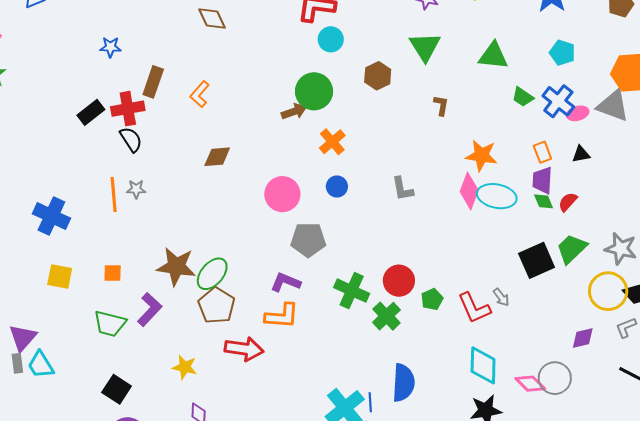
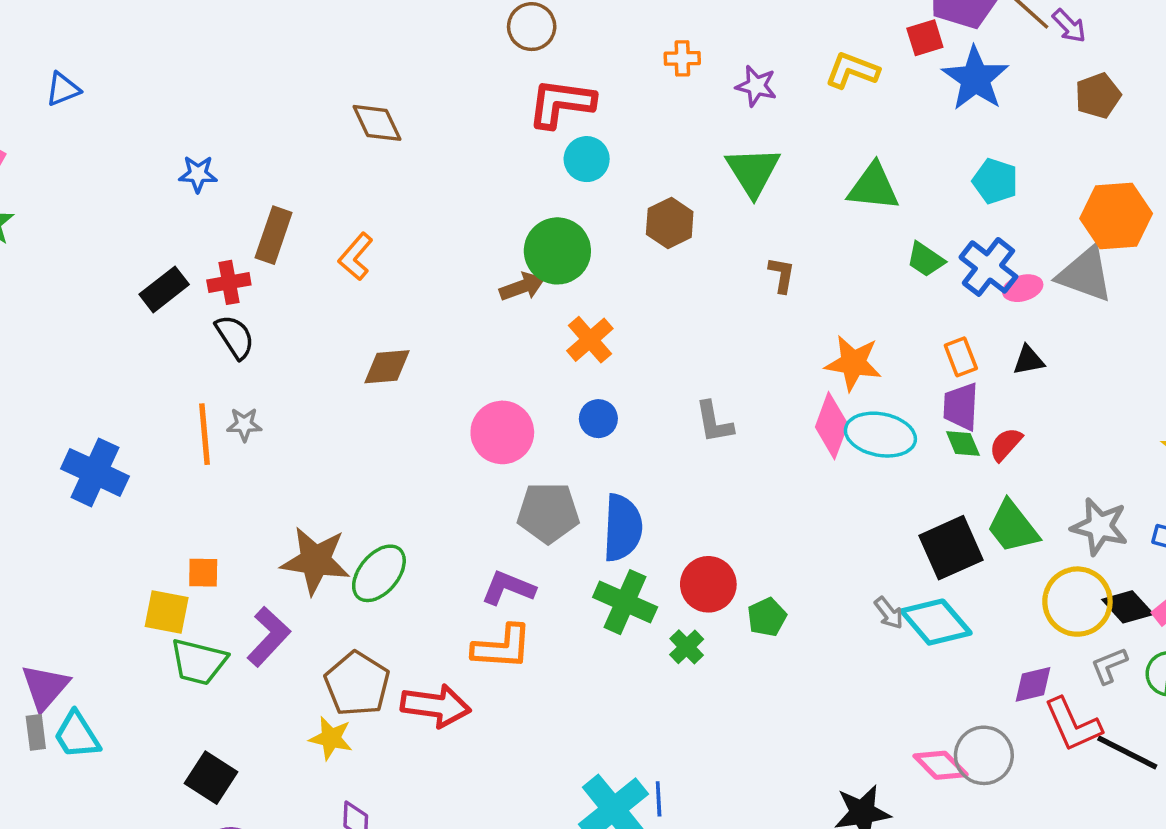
red cross: (128, 109) -> (229, 282), size x0.7
green trapezoid: (572, 249) -> (1013, 527), turned -84
yellow square: (60, 276) -> (167, 612), moved
brown pentagon: (216, 306) -> (357, 684), moved
red L-shape: (474, 308) -> (1073, 725), moved
green cross: (386, 316) -> (687, 647), size x0.7
cyan diamond: (483, 365) -> (936, 622), moved, turned -42
blue semicircle: (403, 383) -> (622, 528), moved

